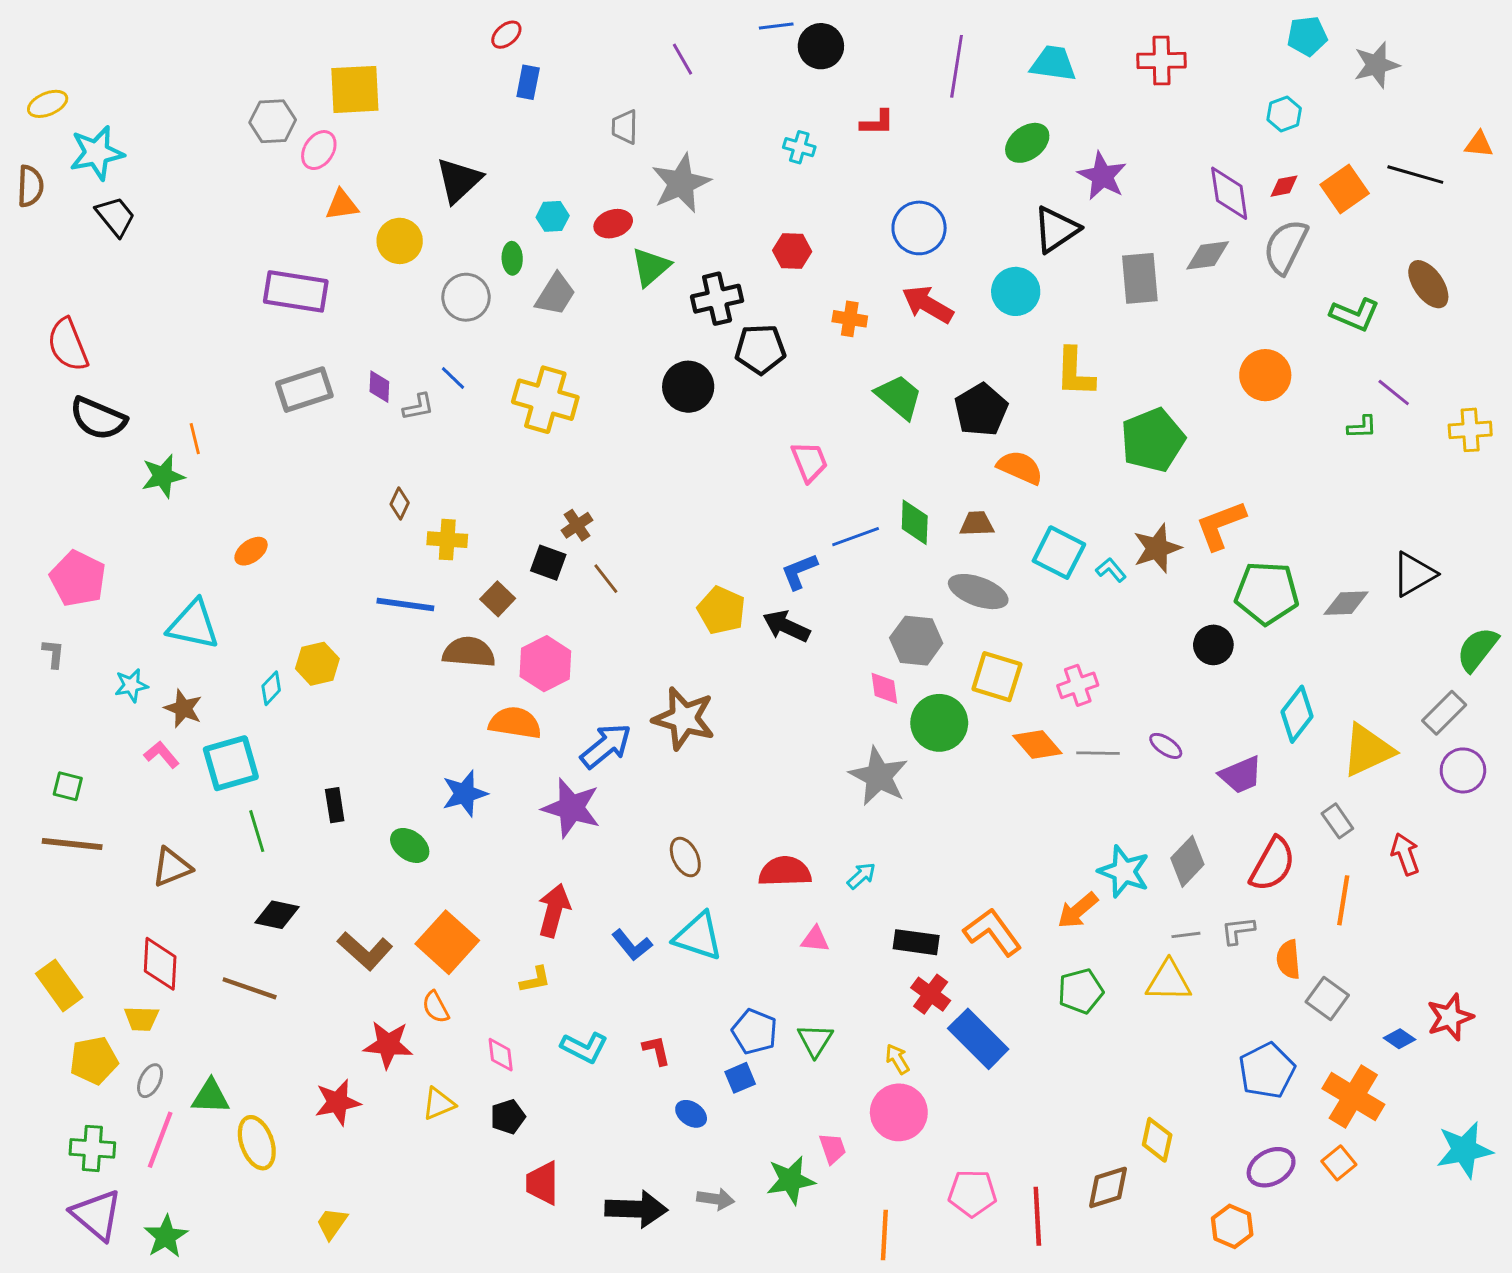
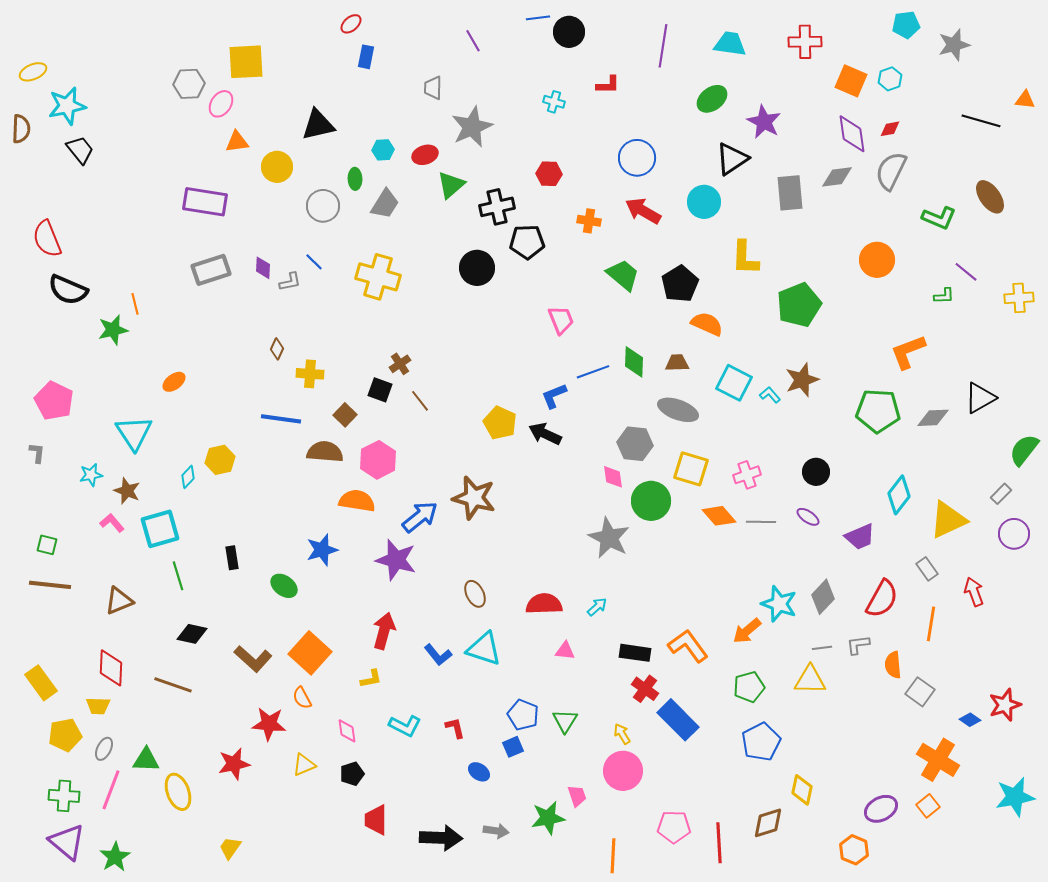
black triangle: (459, 180) -> (318, 125), turned 30
orange square: (1345, 189) -> (851, 81), moved, turned -32
orange L-shape: (1221, 525) -> (908, 352), moved
cyan triangle: (193, 625) -> (134, 433), turned 45
black circle: (1213, 645) -> (816, 472), moved
gray rectangle: (1444, 713) -> (1001, 494), size x0.7
blue pentagon: (1267, 1071) -> (761, 742), moved

